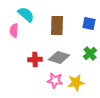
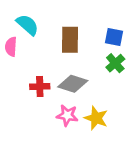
green cross: (90, 53) -> (115, 63), moved
yellow star: (76, 82) -> (96, 118), turned 30

